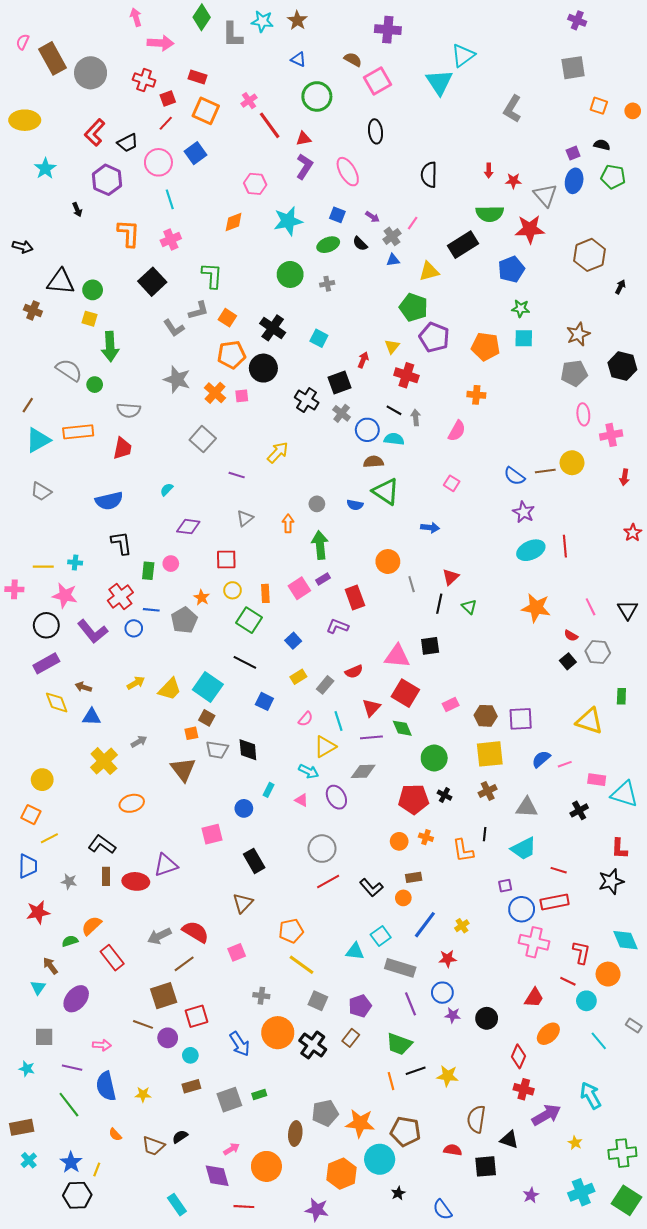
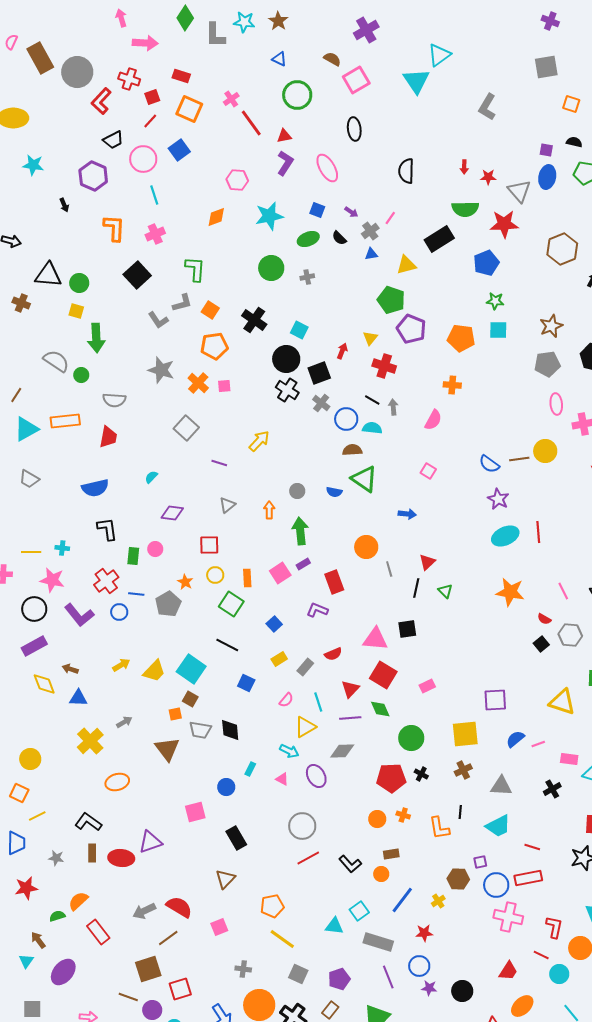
purple cross: (388, 30) -> (366, 30), turned -35
red L-shape: (95, 132) -> (101, 101), moved
purple square: (573, 153) -> (546, 150), turned 32
cyan star: (45, 169) -> (33, 165), turned -30
black circle: (263, 368) -> (286, 359), moved
brown hexagon: (486, 716) -> (458, 879), moved

